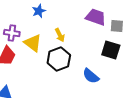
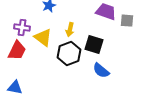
yellow arrow: (60, 35) -> (70, 30), turned 40
black square: (111, 50) -> (94, 45), moved

